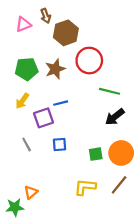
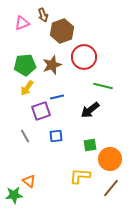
yellow arrow: (22, 101) -> (27, 88), moved
black arrow: (115, 117) -> (90, 110), moved
orange circle: (121, 153) -> (110, 159), moved
brown line: (119, 185) -> (111, 188), moved
orange triangle: (31, 192) -> (29, 181), turned -40

